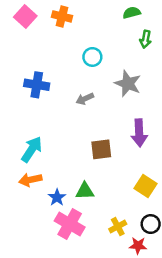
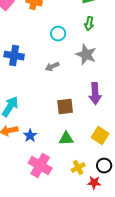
green arrow: (146, 39) -> (89, 24), moved
green triangle: (85, 191) -> (66, 139), moved
blue star: (57, 197) -> (30, 136), moved

